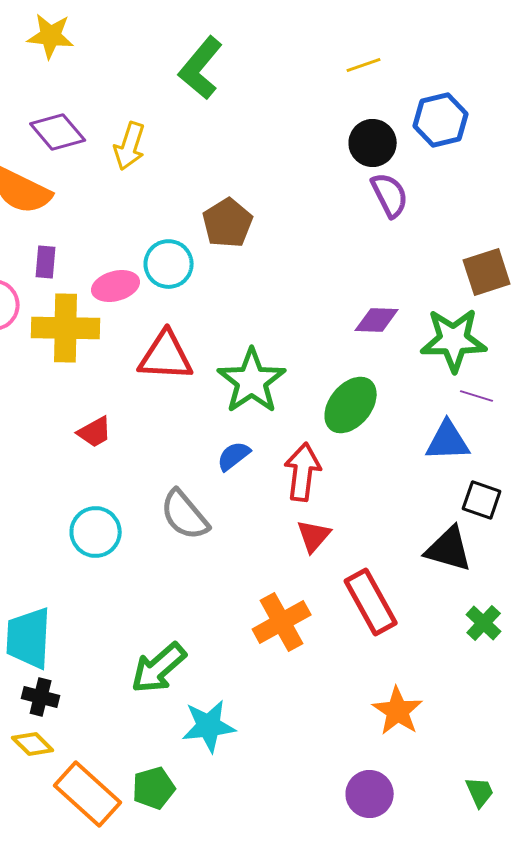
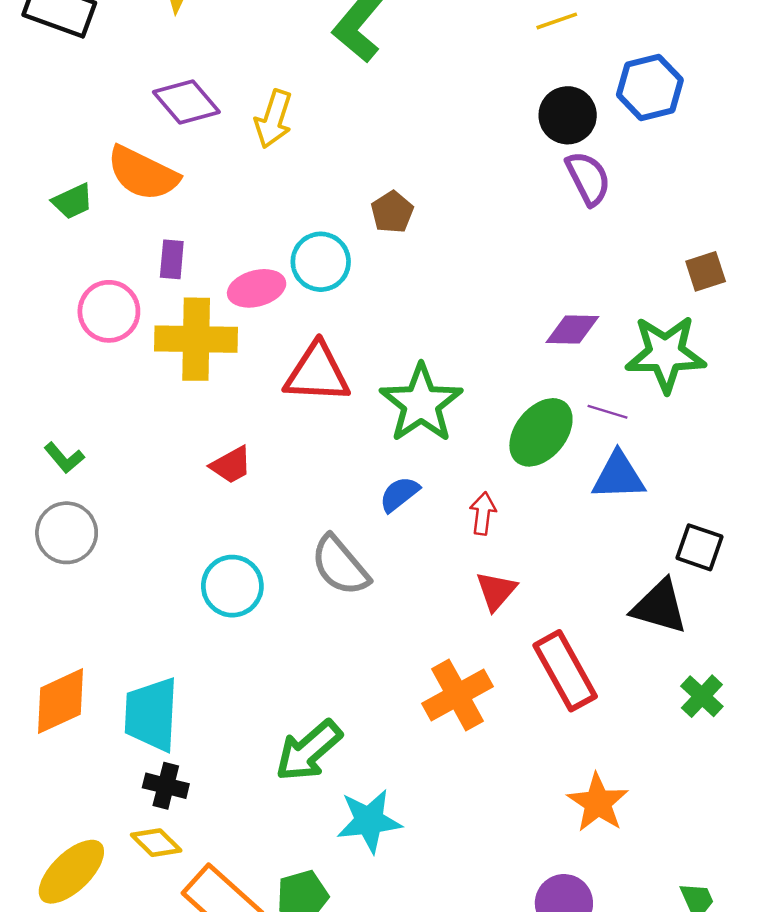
brown pentagon: (228, 223) -> (392, 212), size x0.7
brown square: (487, 272) -> (706, 271), size x0.7
purple line: (477, 396) -> (608, 412), moved
blue triangle: (448, 441) -> (618, 476), moved
red arrow: (303, 472) -> (483, 513), size x0.6

